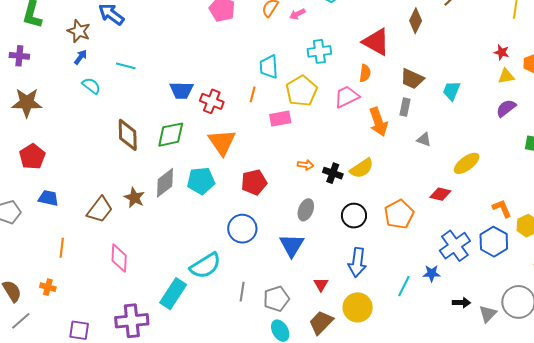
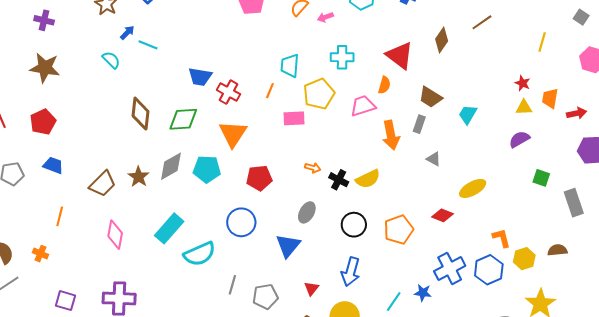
blue arrow: (80, 57) -> (127, 33), moved
cyan rectangle: (173, 294) -> (169, 228), moved

